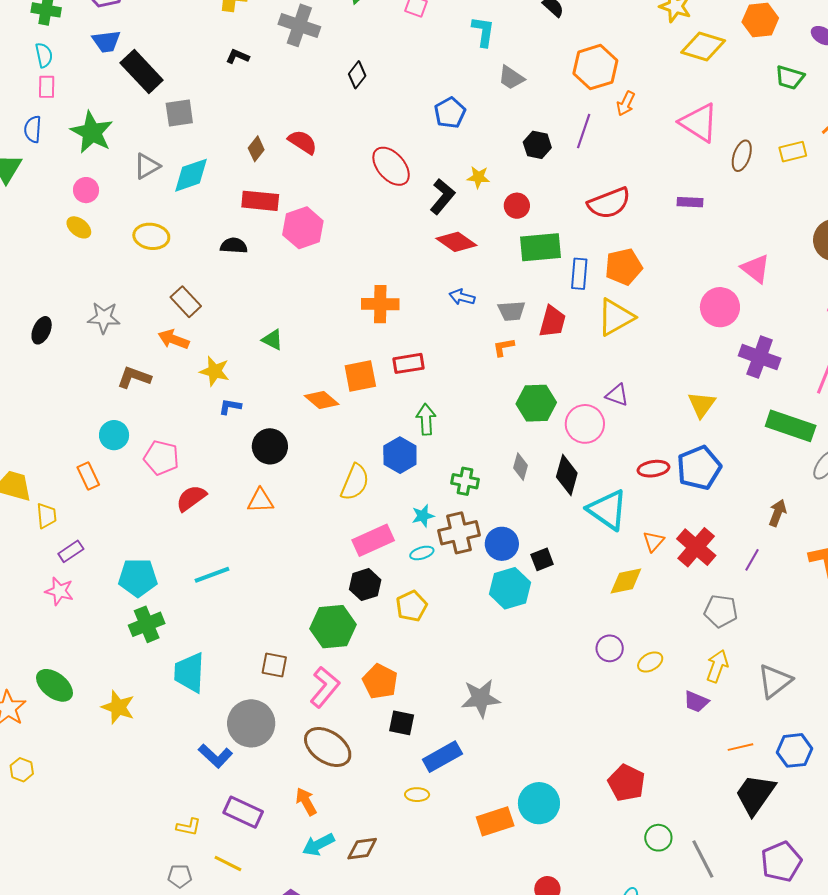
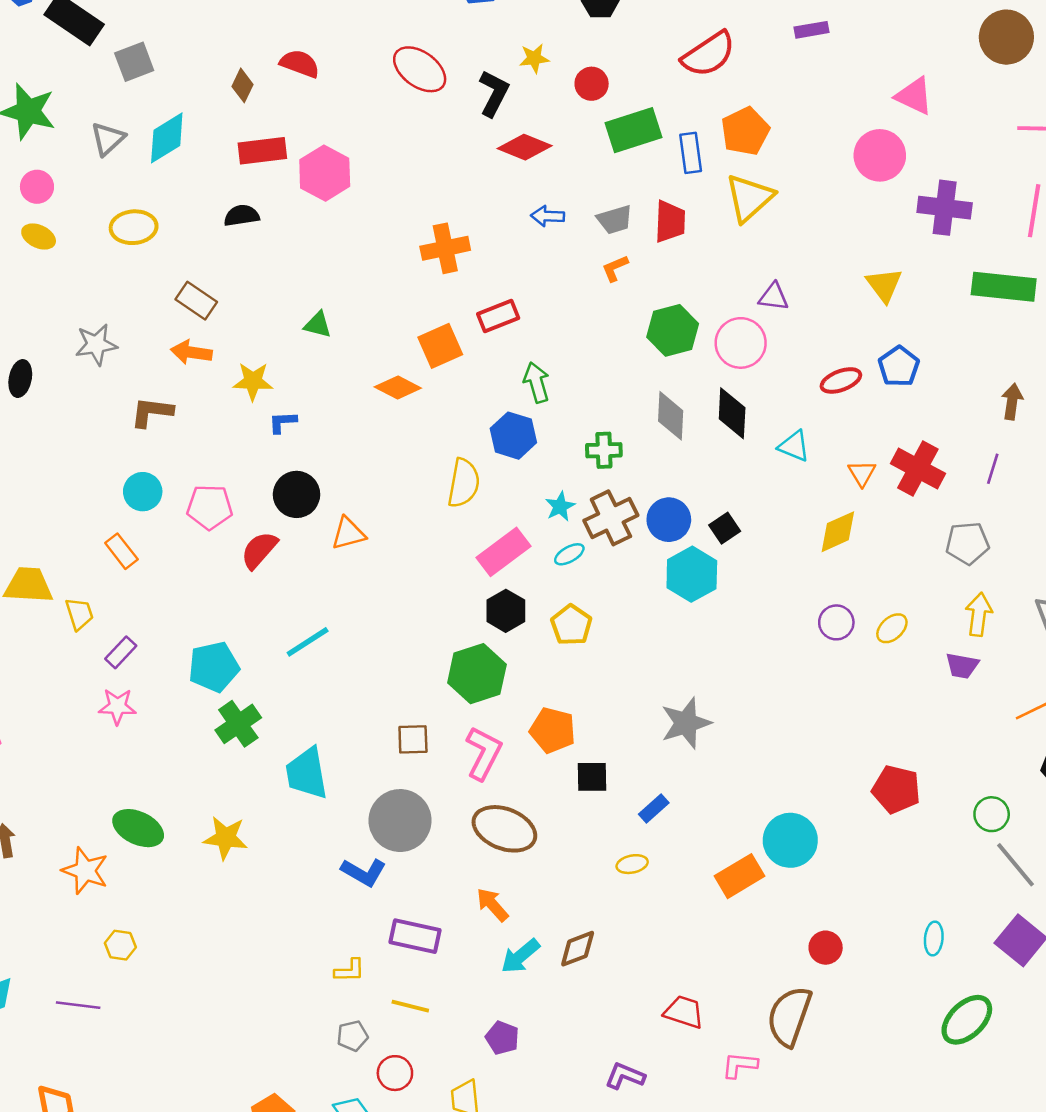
black circle: (270, 446) -> (297, 494), moved
gray diamond: (520, 467) -> (671, 416), size x1.4
blue pentagon: (699, 468) -> (899, 366), size x0.7
cyan triangle: (607, 510) -> (794, 446), size x0.6
blue rectangle: (442, 757) -> (654, 808), size x0.6
green circle: (658, 838) -> (992, 814), moved

